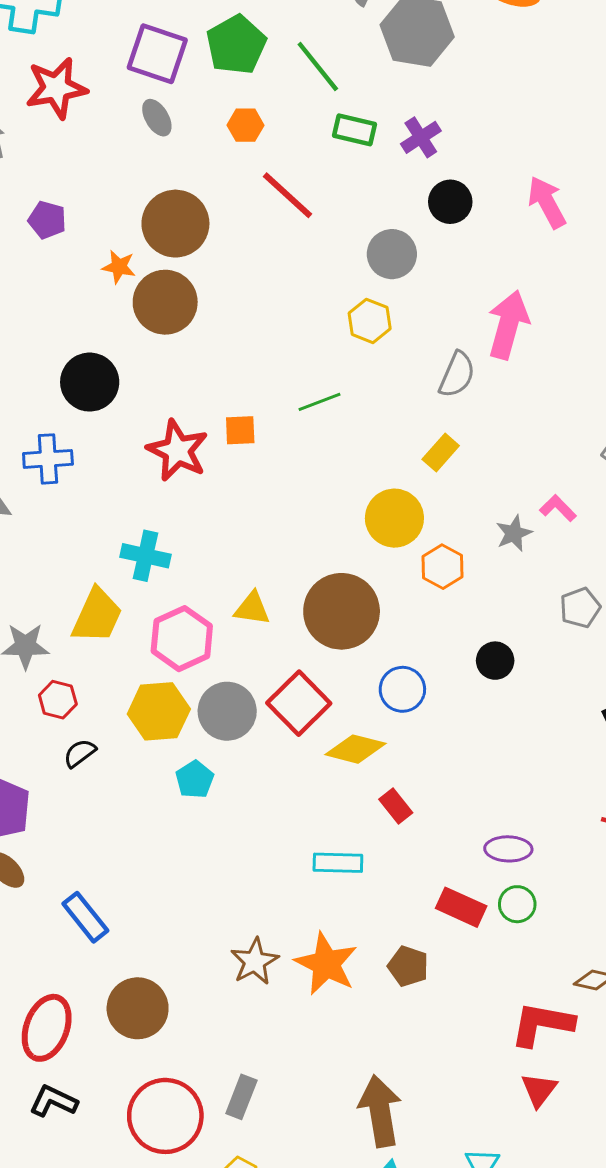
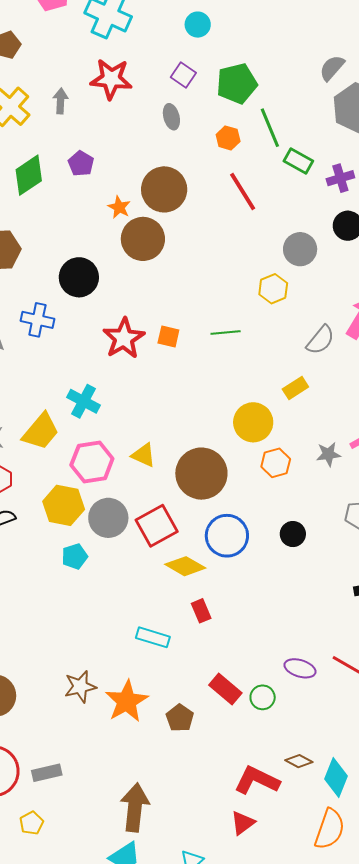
purple square: (157, 54) -> (183, 75), size x0.6
green line: (318, 66) -> (270, 128), moved
blue circle: (402, 689) -> (227, 536), size x1.4
purple ellipse: (508, 849) -> (300, 668), moved
gray rectangle: (241, 1097) -> (47, 773), turned 40

